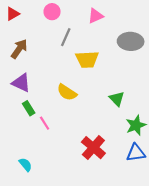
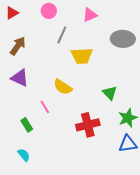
green rectangle: (29, 108) -> (27, 125), moved
pink line: (45, 123) -> (45, 107), moved
red cross: (93, 148) -> (88, 125), moved, turned 35

